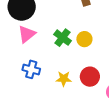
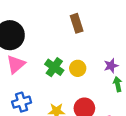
blue cross: (31, 69) -> (22, 102), turned -30

